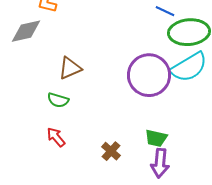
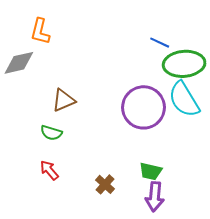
cyan semicircle: (189, 67) -> (184, 99), turned 90

